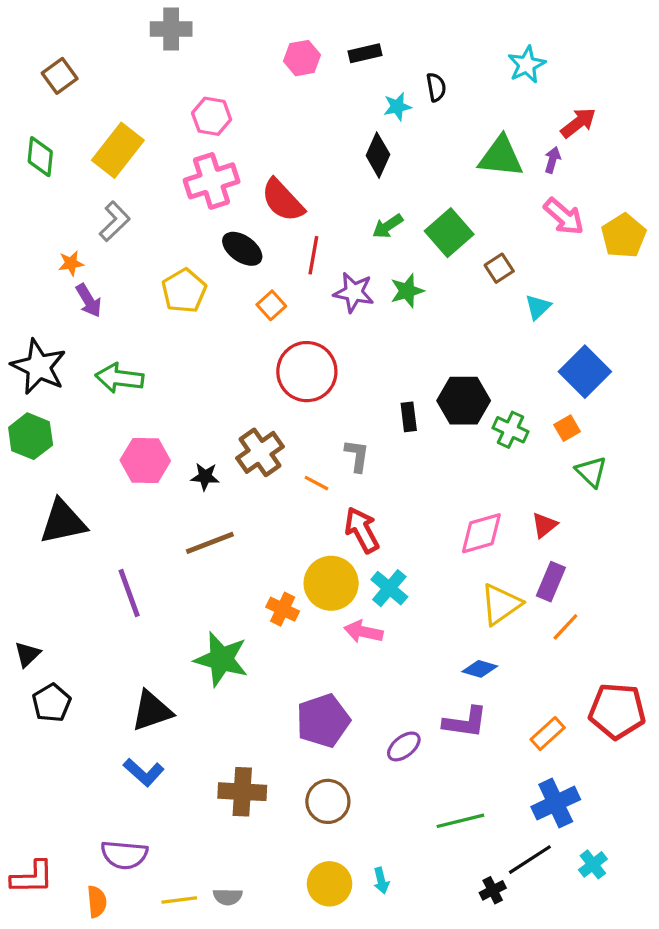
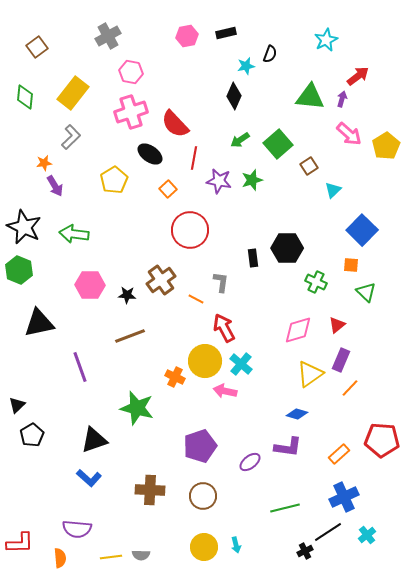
gray cross: (171, 29) -> (108, 36), moved, turned -30
black semicircle: (436, 87) -> (270, 54), turned 30
orange square: (567, 428) -> (351, 265), turned 35
green cross: (510, 430) -> (316, 282), moved

